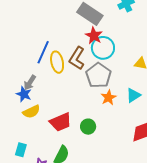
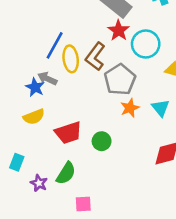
cyan circle: (103, 48) -> (146, 44), moved
gray arrow: (30, 83) -> (47, 79), moved, turned 77
blue star: (24, 94) -> (35, 87), moved
cyan triangle: (133, 95) -> (161, 108), turned -42

